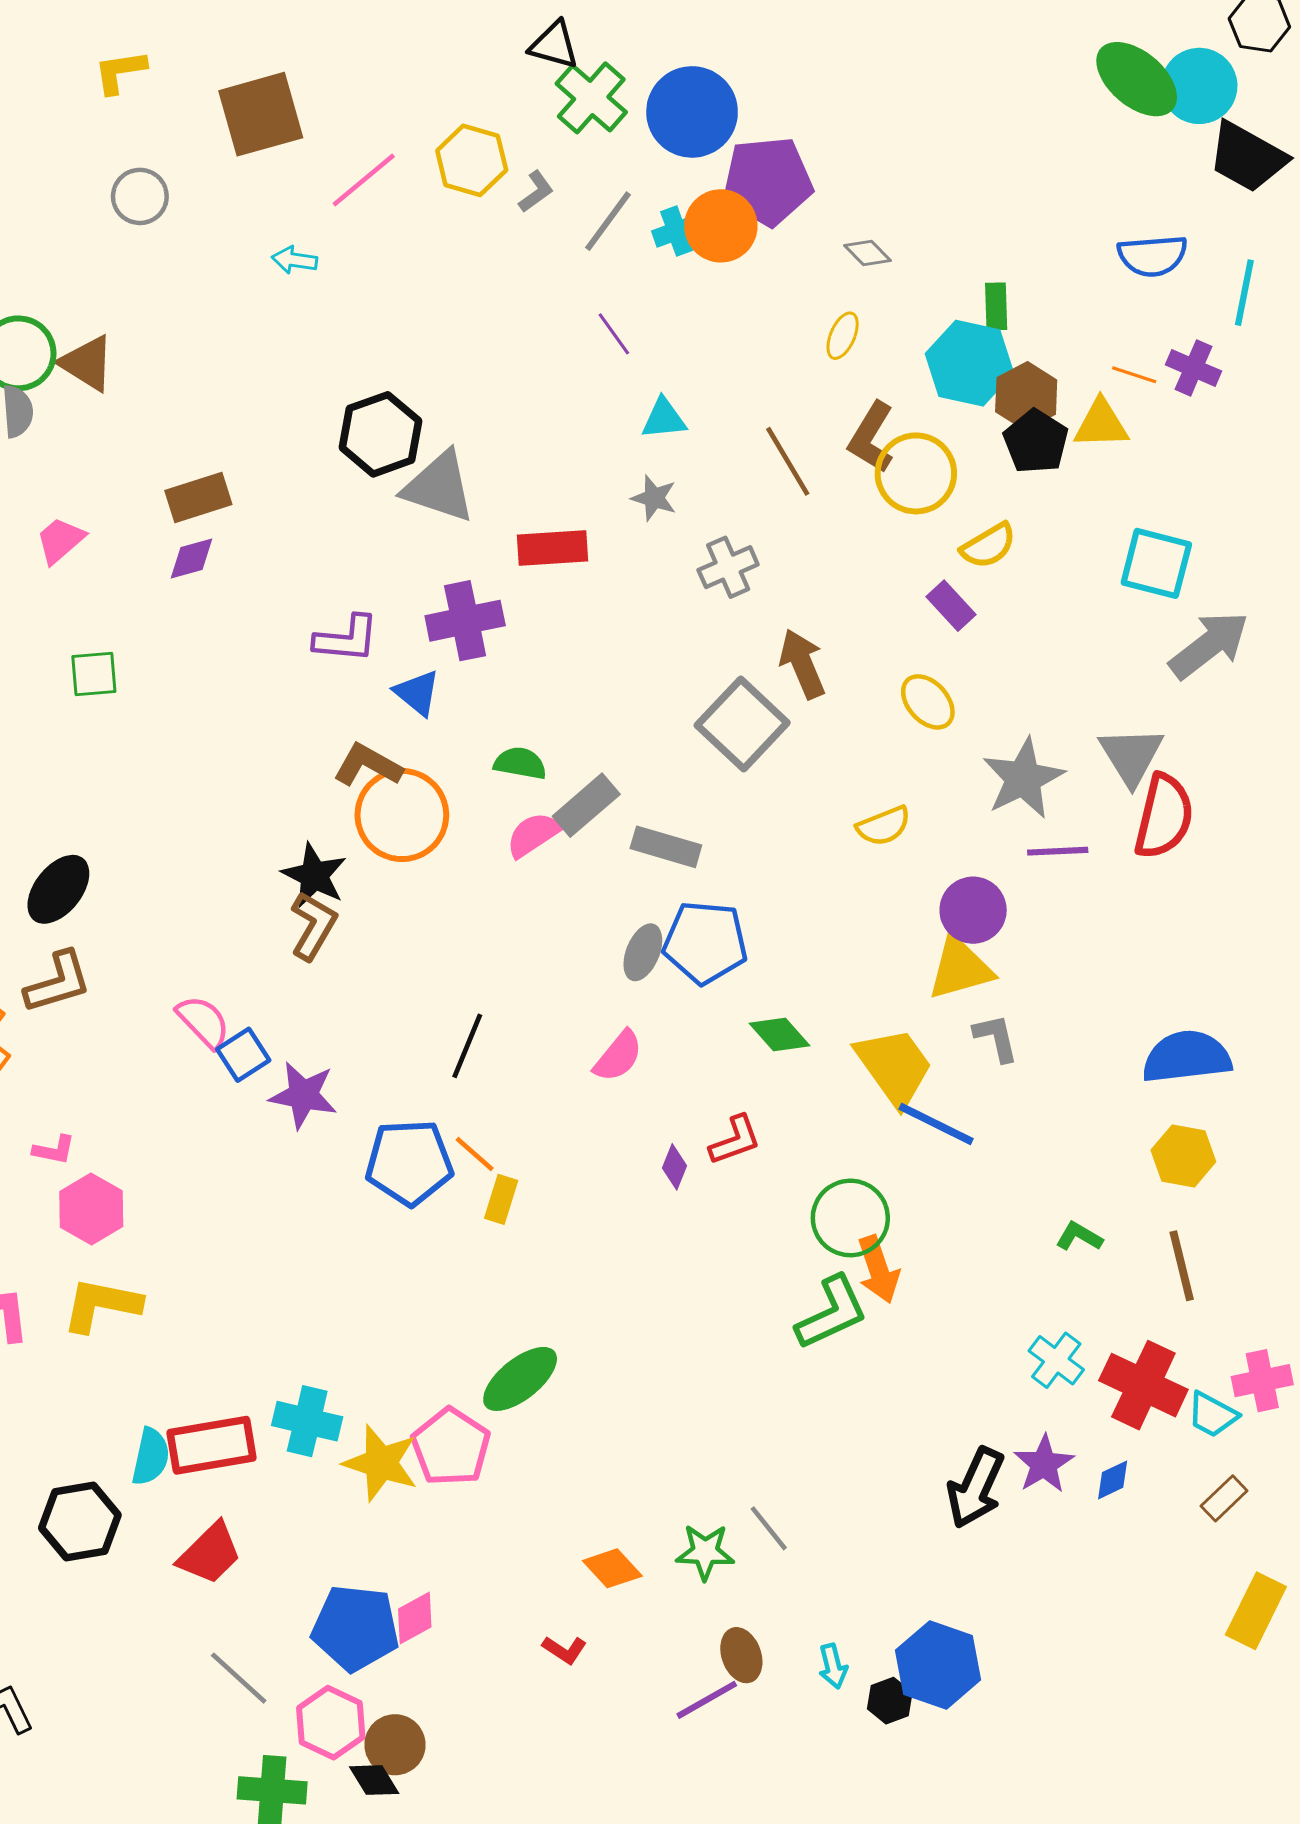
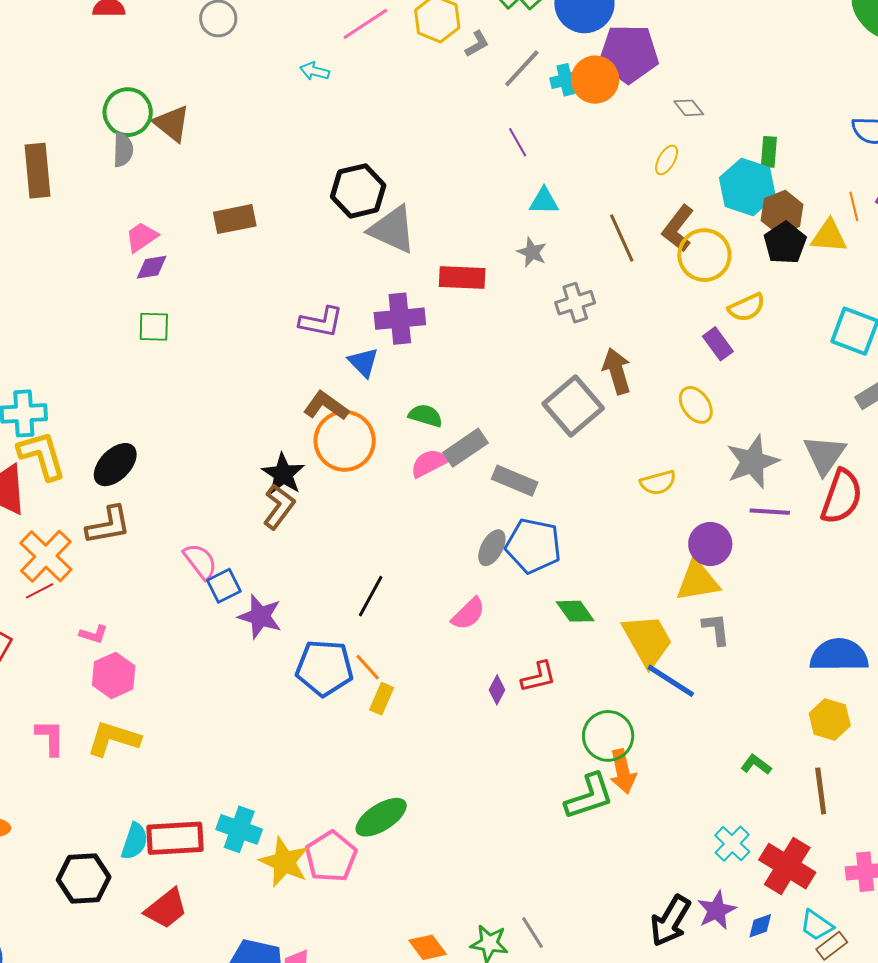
orange line: (1134, 375) -> (854, 206), turned 52
purple diamond: (192, 558) -> (152, 267), moved
cyan trapezoid: (1212, 1415) -> (817, 925), moved

